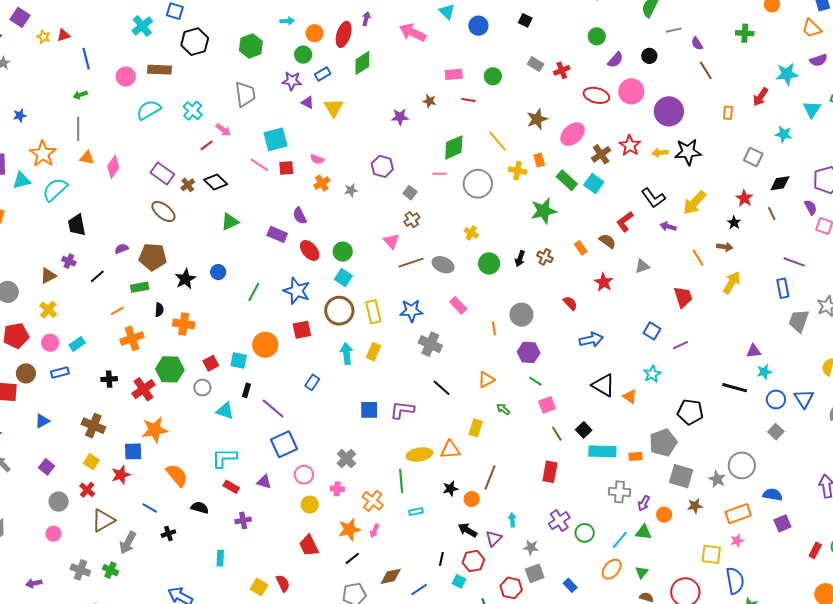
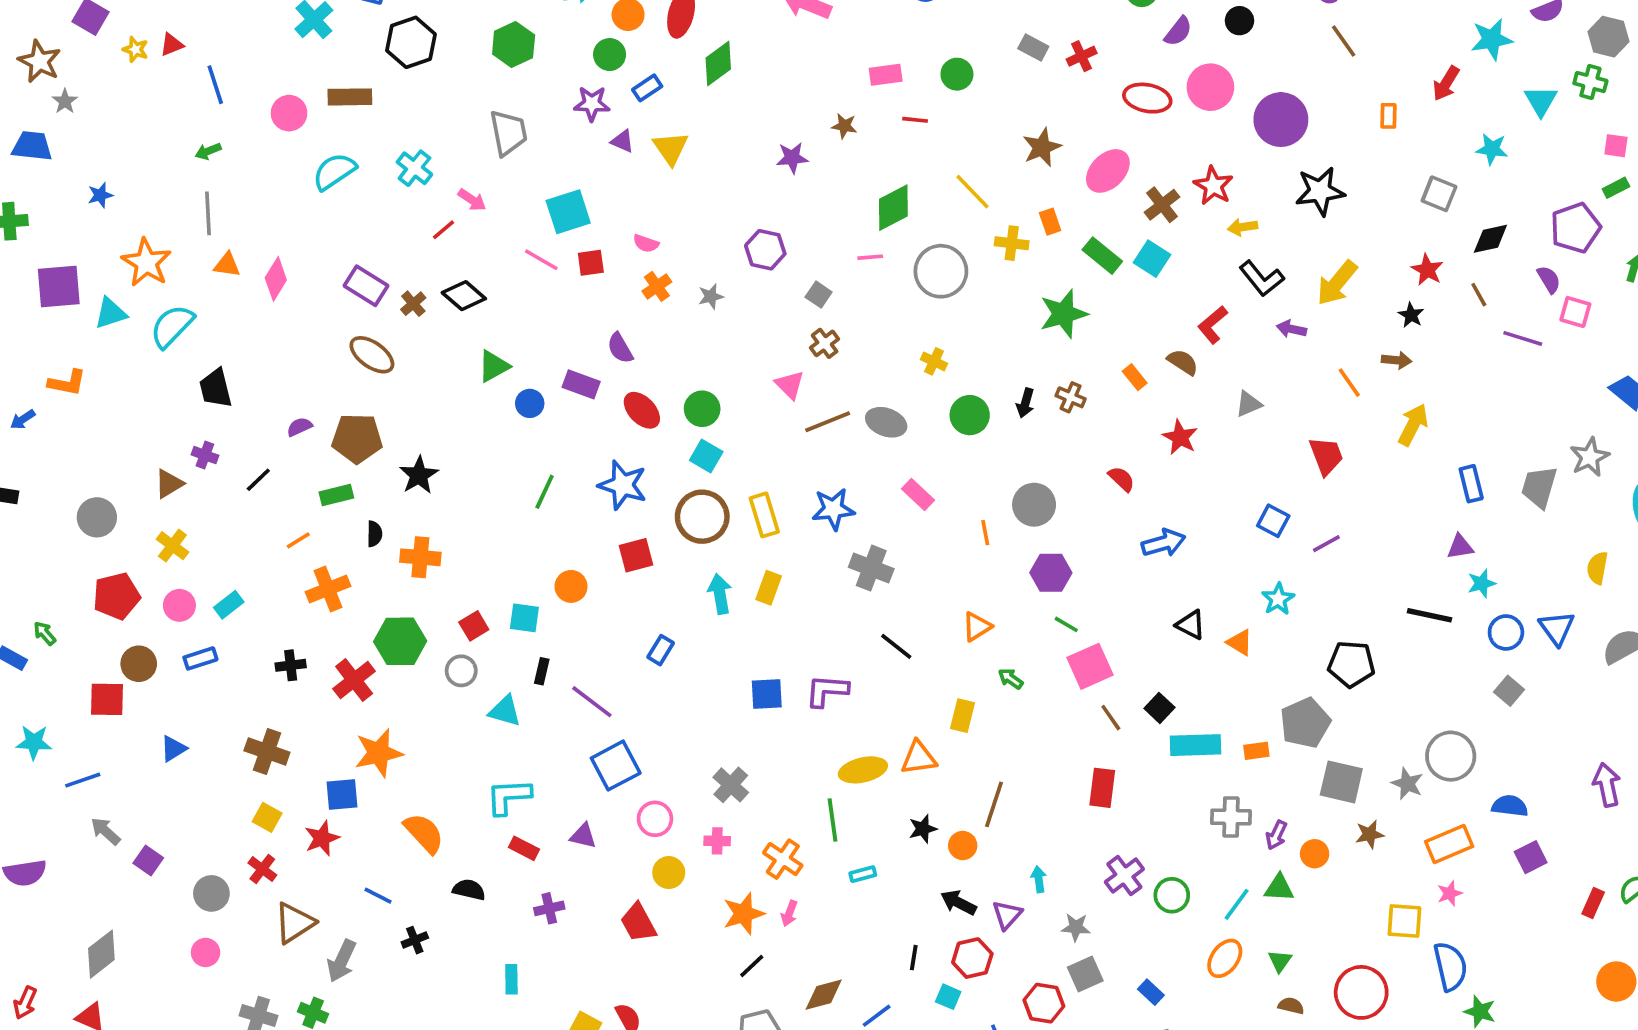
yellow arrow: (660, 153) -> (1243, 227), moved
purple line: (794, 262) -> (1523, 338), moved
blue circle: (218, 272) -> (530, 403), moved
blue rectangle: (783, 288) -> (1471, 484), moved
orange circle: (265, 345) -> (571, 586), size x0.7
black triangle: (603, 385) -> (1191, 625), size x0.7
pink square: (547, 405) -> (1090, 666), size x1.4
purple square: (47, 467) -> (148, 860), moved
red trapezoid: (309, 546) -> (638, 923), moved

